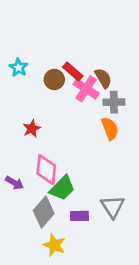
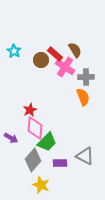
brown semicircle: (103, 78) -> (75, 50), moved
red star: (32, 129) -> (30, 110), moved
gray triangle: (113, 207) -> (85, 156), turned -30

